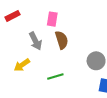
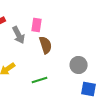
gray arrow: (35, 41) -> (19, 35), moved

